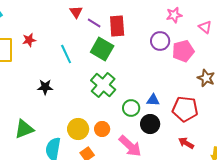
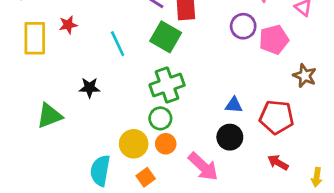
green cross: (103, 85) -> (167, 85), turned 30
green circle: (131, 108) -> (160, 118), moved
green triangle: (24, 129) -> (49, 116), moved

